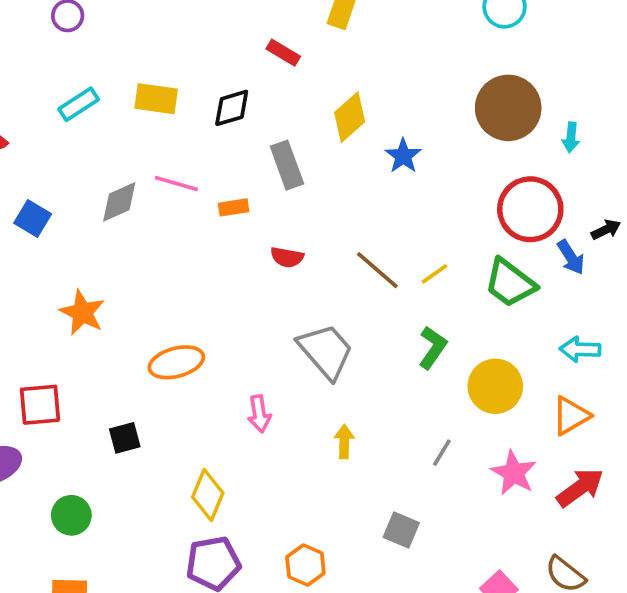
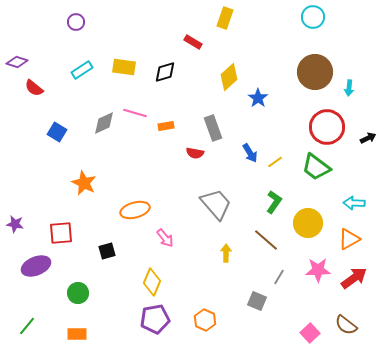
gray rectangle: (287, 165) -> (213, 128), moved
blue arrow: (571, 257) -> (250, 153), moved
brown line: (377, 270) -> (266, 240), moved
pink arrow: (259, 414) -> (165, 238), moved, turned -30
gray line: (442, 453) -> (279, 277), moved
pink star: (514, 473) -> (318, 270), turned -30

